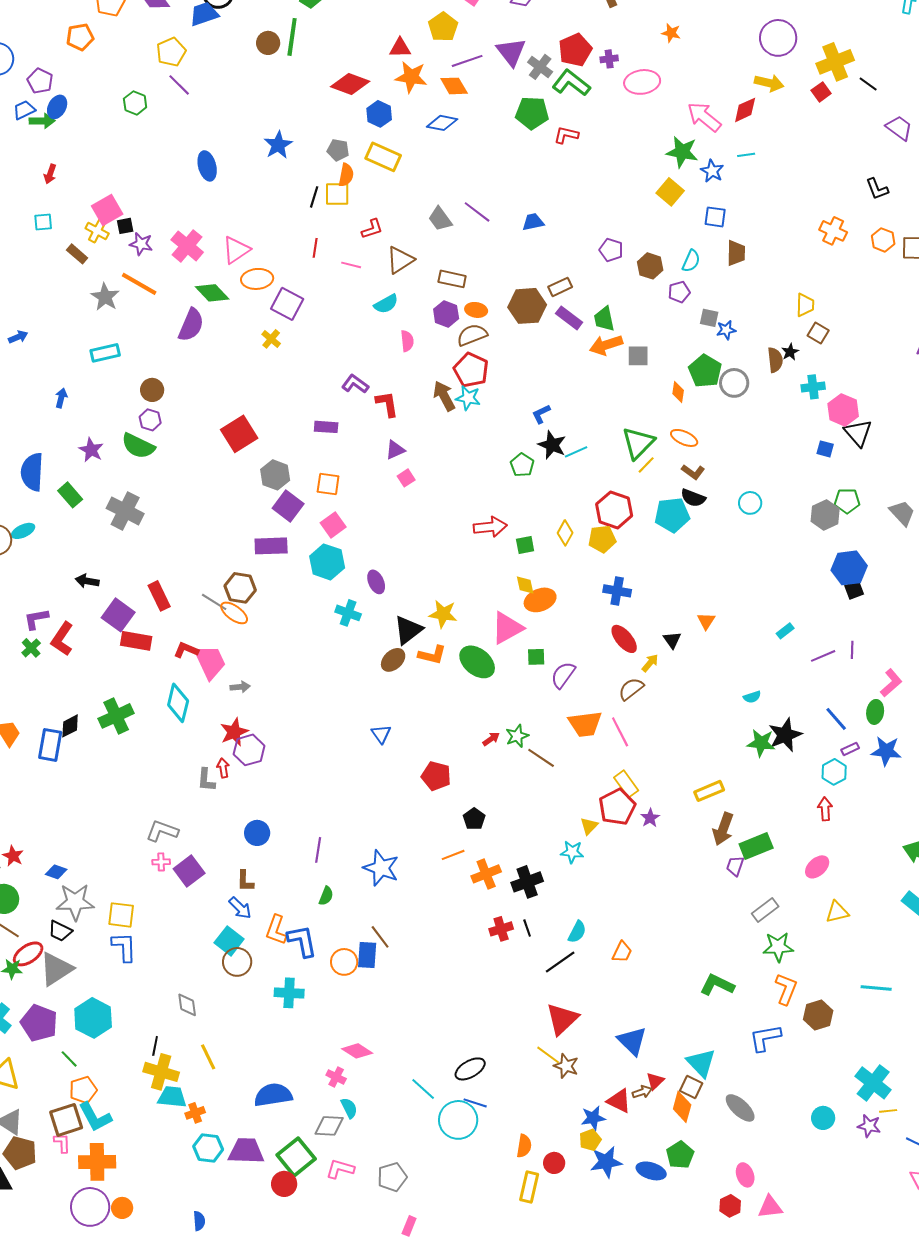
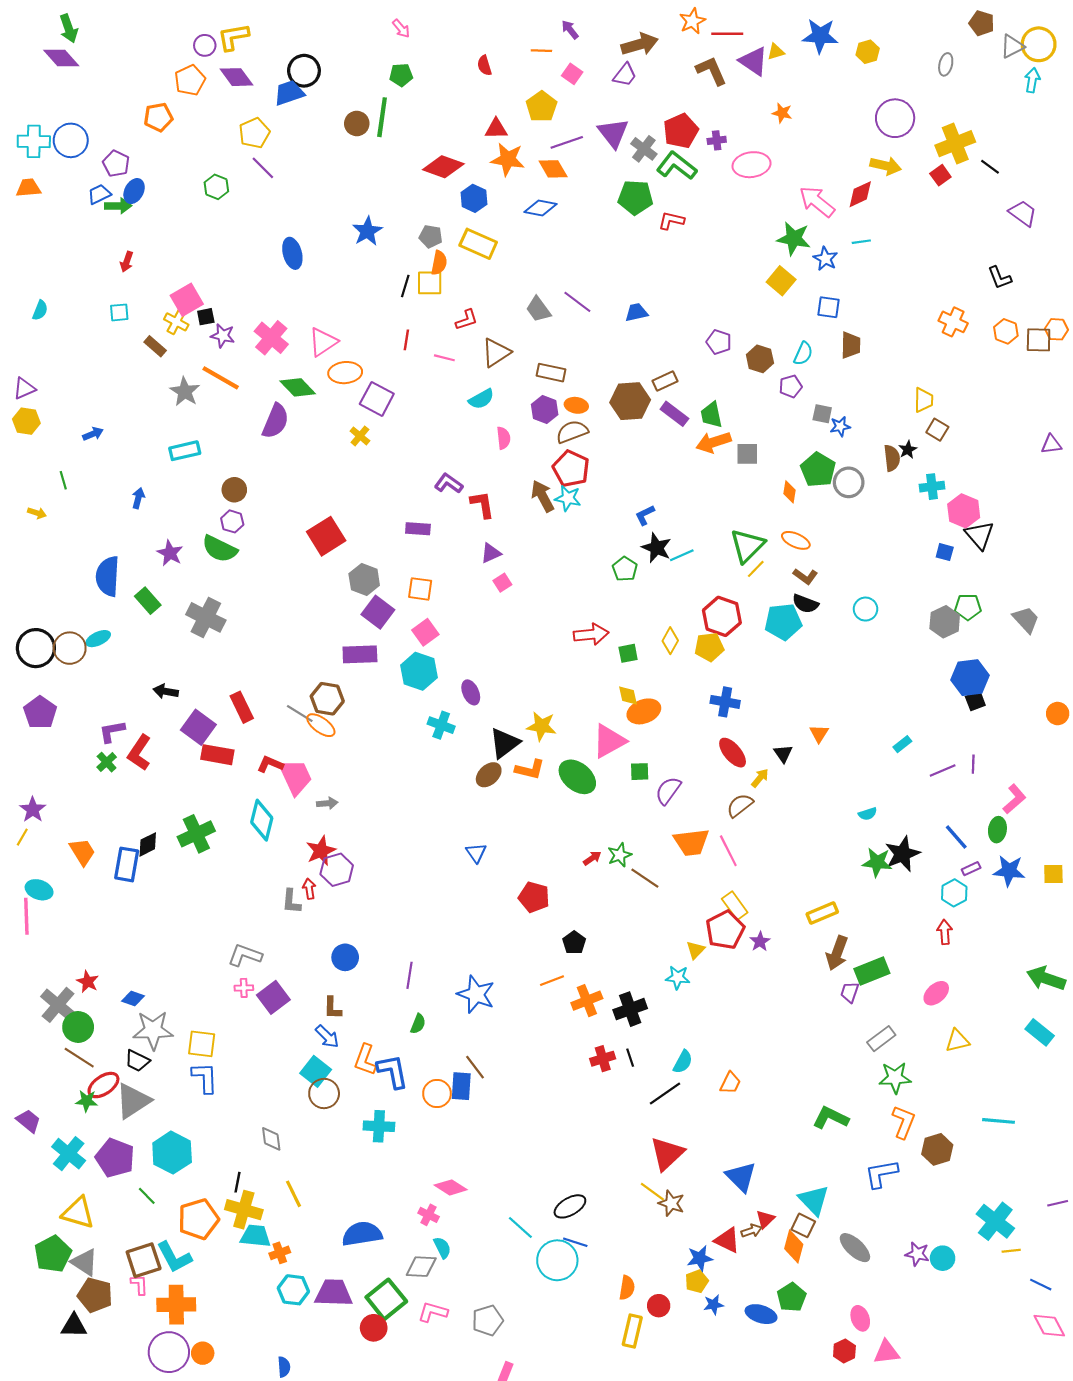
orange pentagon: (83, 1090) -> (198, 1219), moved, size x1.4
purple star: (869, 1126) -> (917, 1254), moved
blue star: (606, 1162) -> (714, 1305), size x0.6

